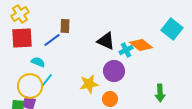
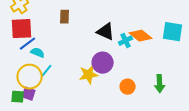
cyan square: (172, 29) -> (173, 32), moved, turned -30
blue line: (52, 40) -> (28, 44), moved
purple circle: (114, 71) -> (103, 63), moved
orange circle: (110, 99) -> (128, 87), moved

